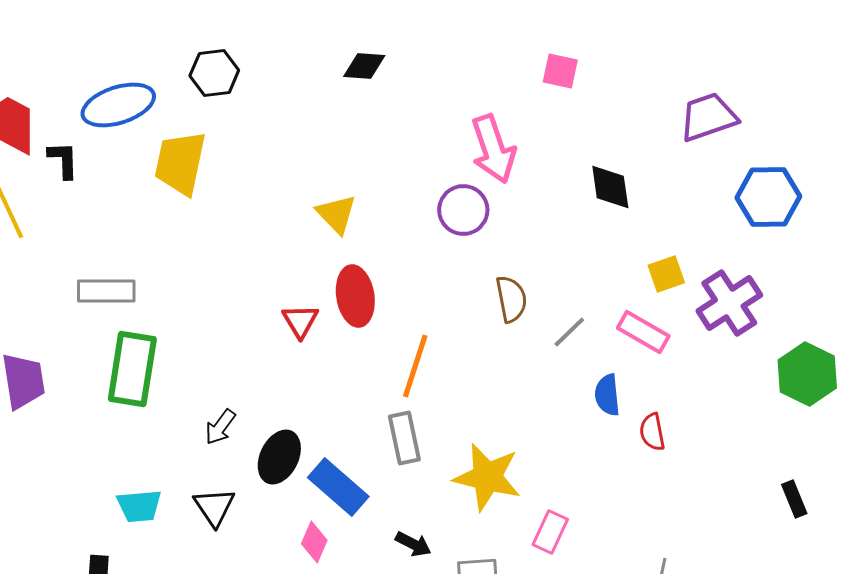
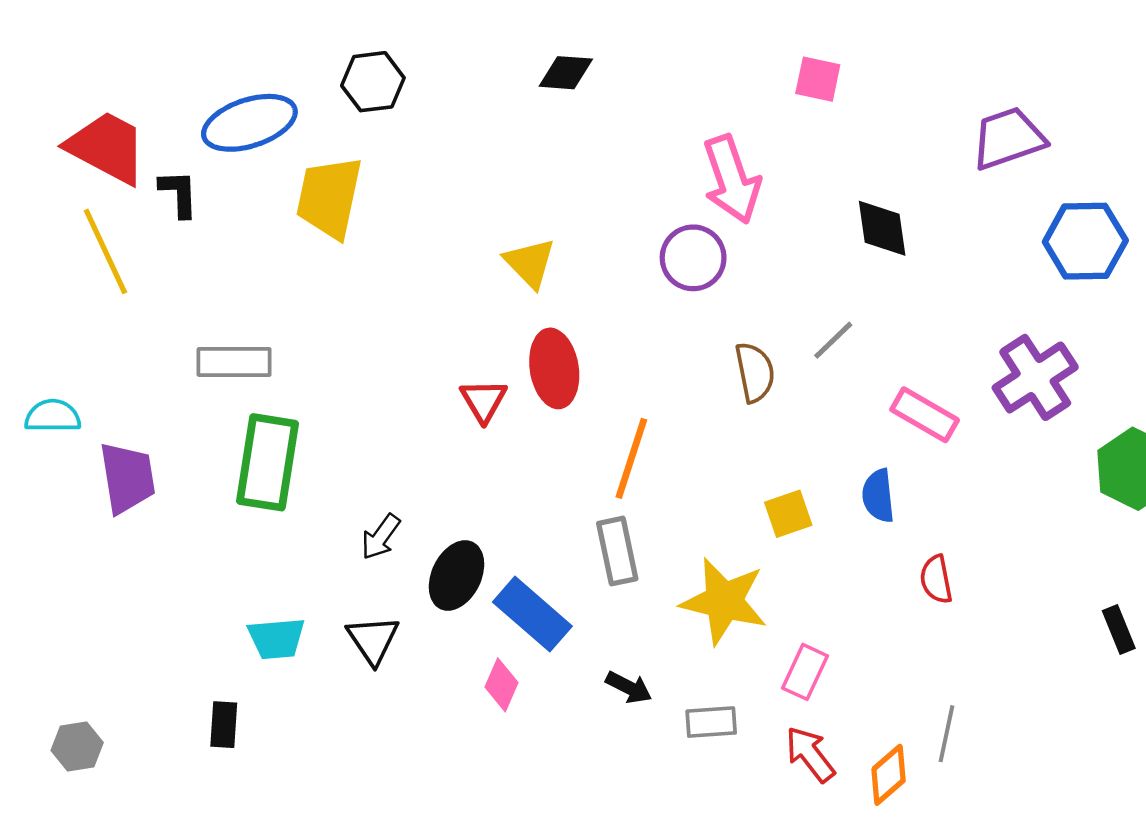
yellow square: (666, 274) -> (788, 514), moved
gray line: (569, 332) -> (833, 340), moved
red semicircle: (652, 432) -> (936, 579), moved

